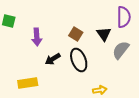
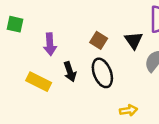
black arrow: (53, 59) -> (70, 72), turned -77
yellow rectangle: (28, 83) -> (39, 82), moved, turned 36

